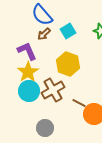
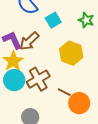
brown arrow: (44, 34) -> (29, 41), moved, size x1.5
yellow hexagon: (68, 64) -> (71, 53), moved

